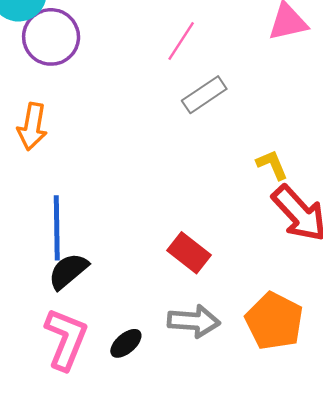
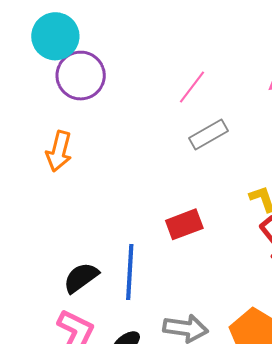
blue line: (57, 228) -> (130, 272), moved
red rectangle: (189, 253) -> (184, 224), moved, turned -63

